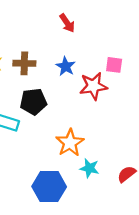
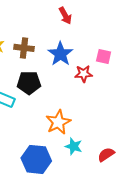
blue star: (66, 66) -> (60, 54), size x1.4
red star: (93, 86) -> (84, 74), size x0.7

